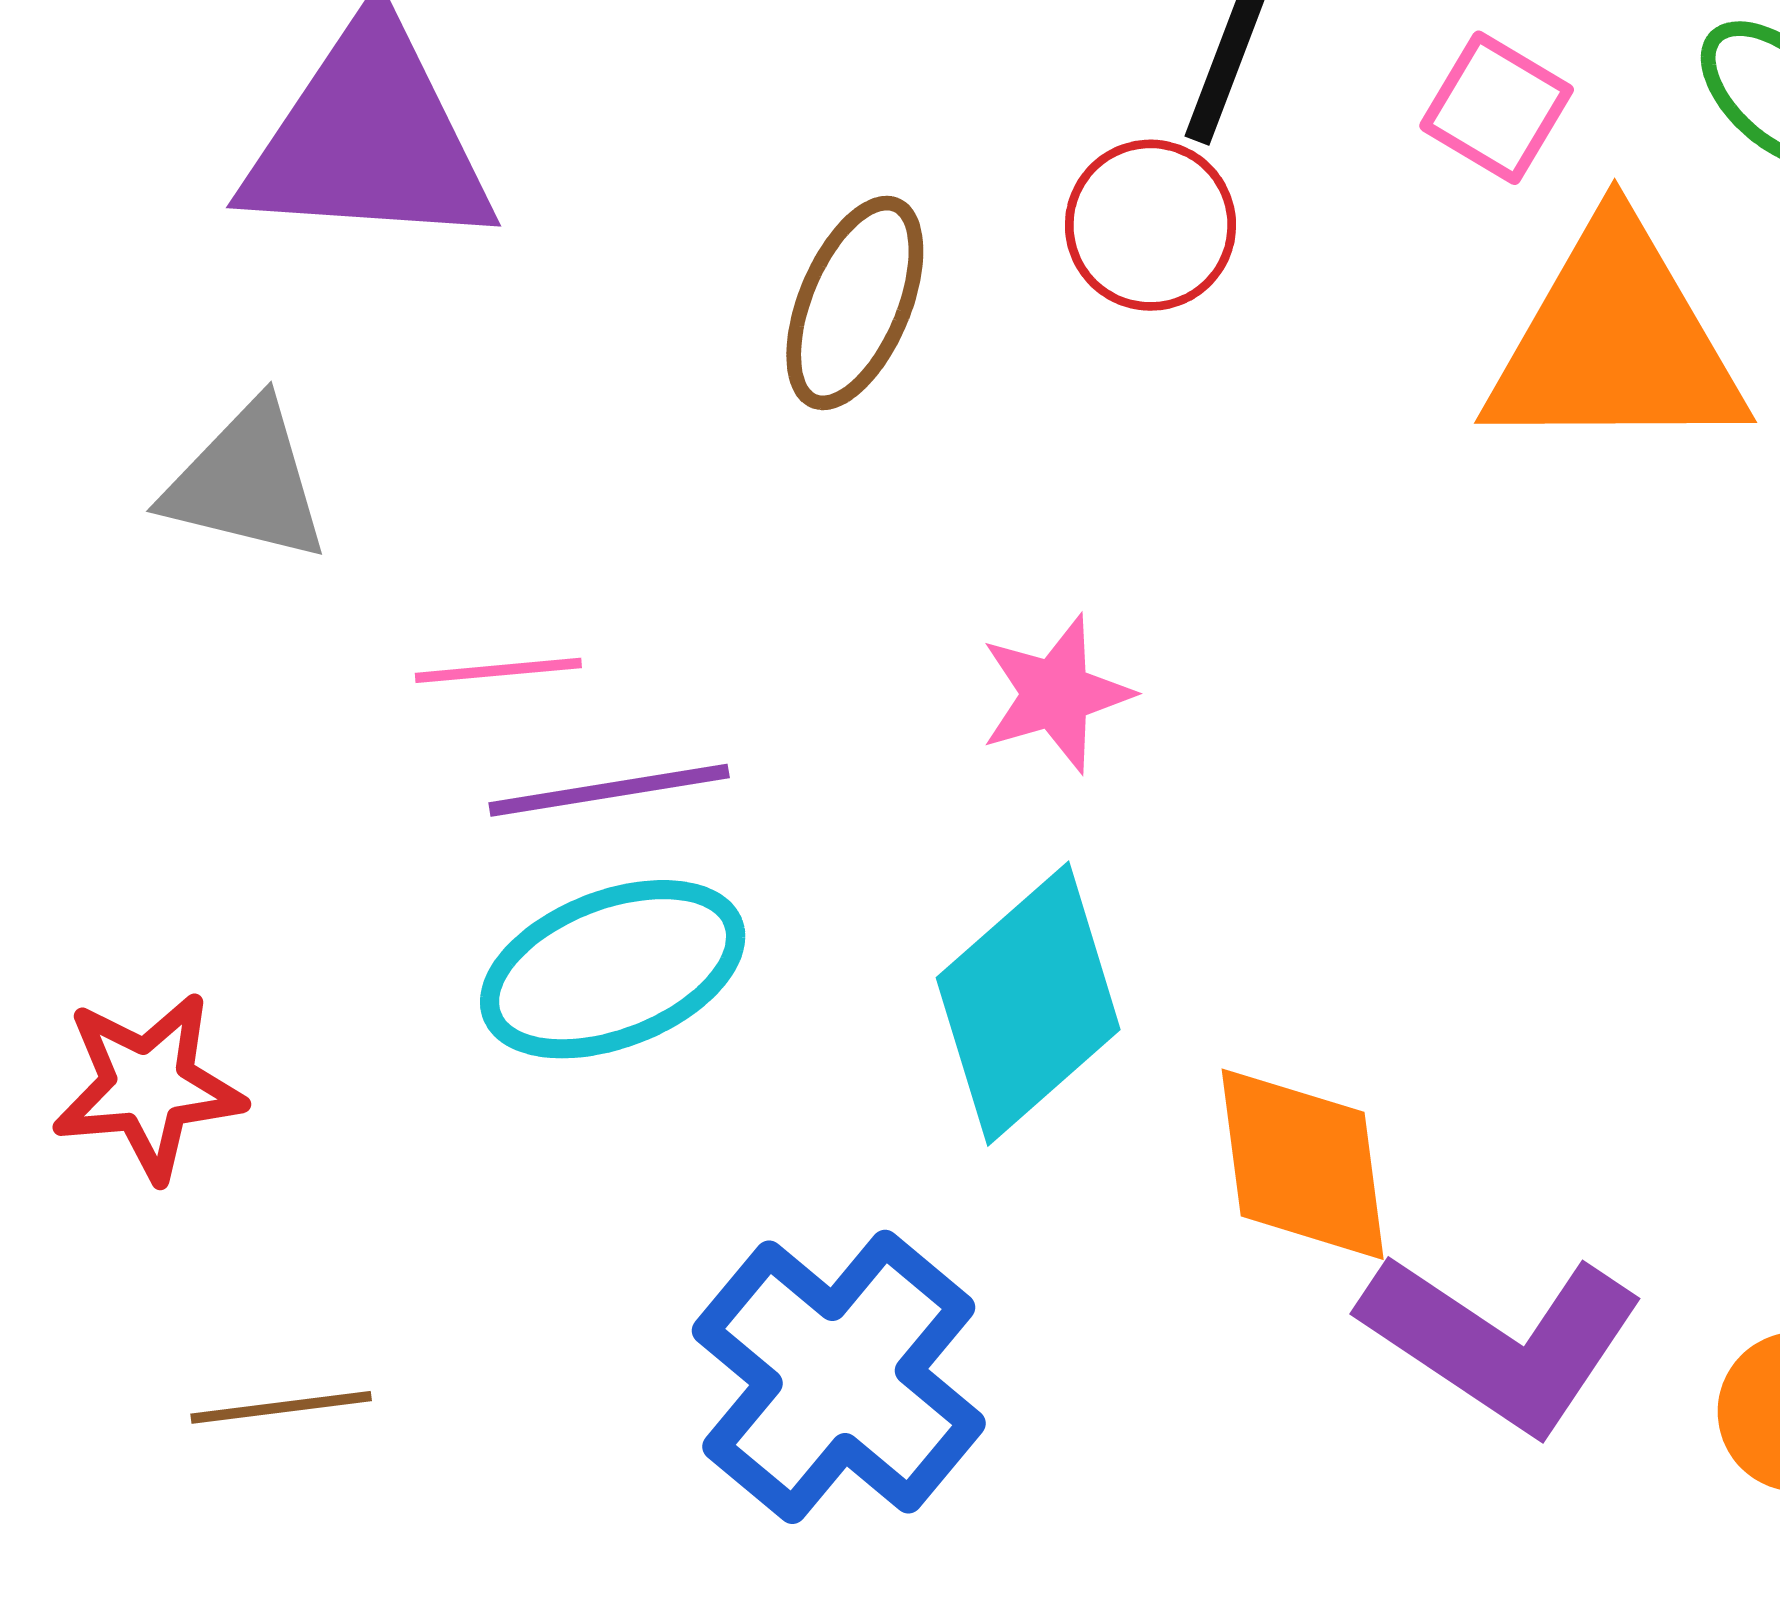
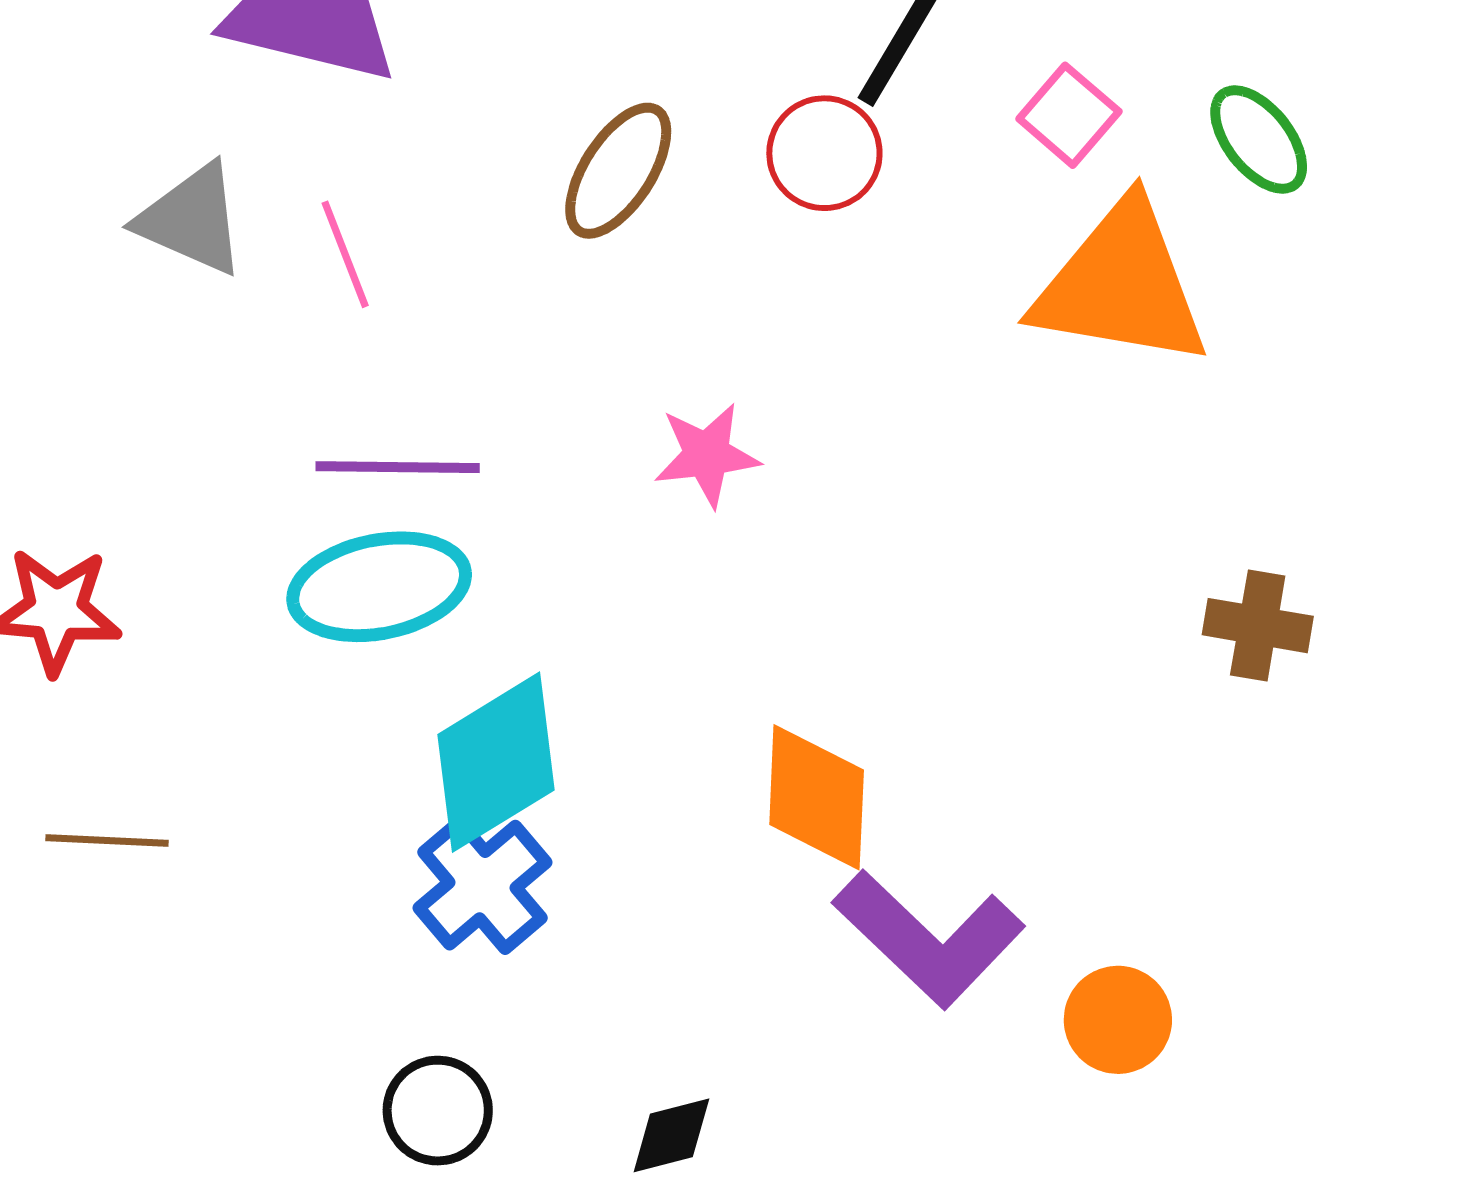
pink line: (498, 670) -> (345, 254), moved, turned 64
cyan diamond: (1028, 1004) -> (496, 762), moved
blue cross: (839, 1377) -> (482, 885), size x0.7

